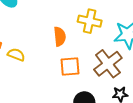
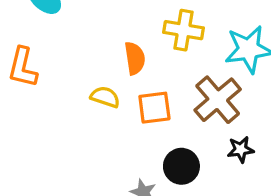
yellow semicircle: (16, 55) -> (105, 97), moved

